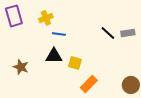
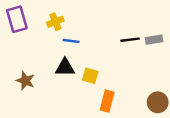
black line: (108, 33) -> (130, 40), turned -49
orange rectangle: (89, 84) -> (107, 101), turned -30

